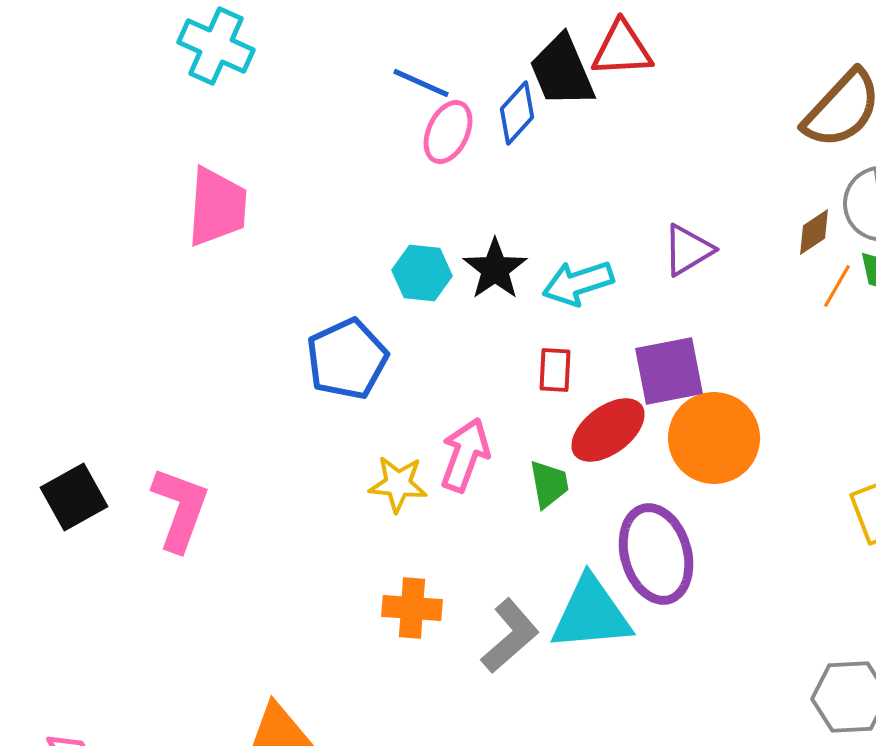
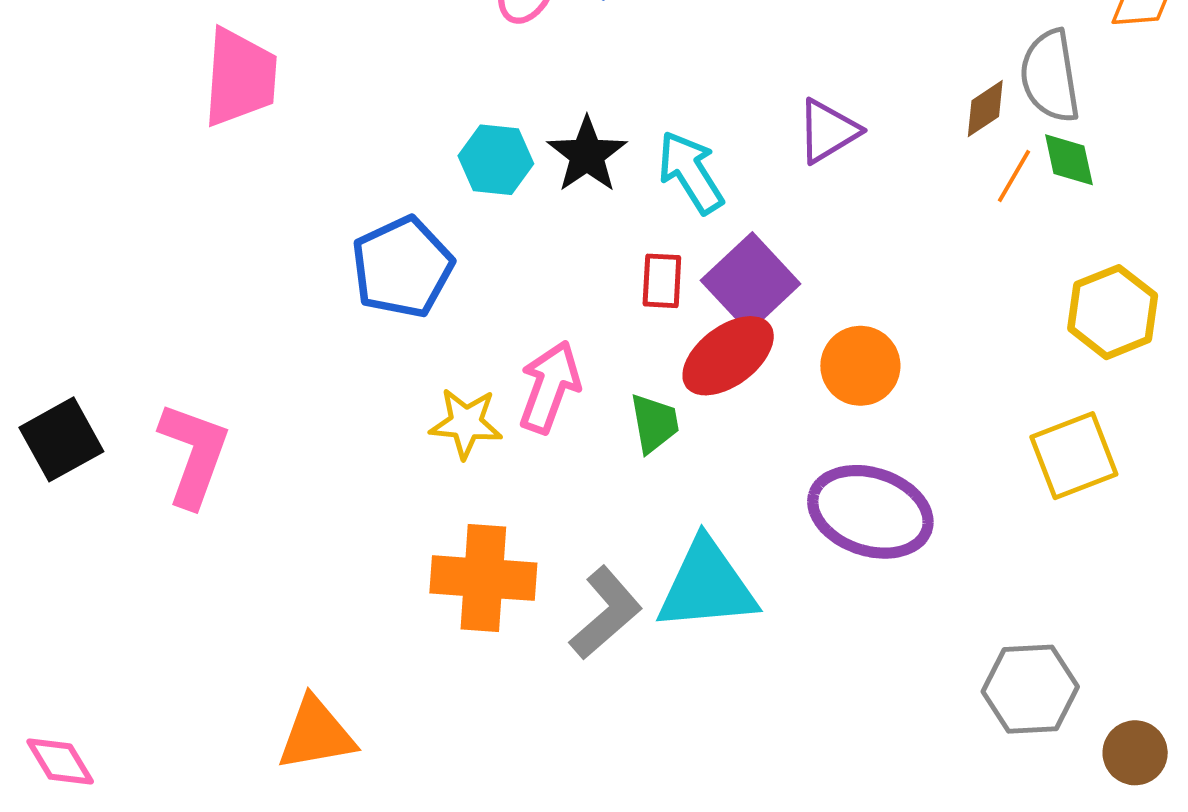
cyan arrow: (578, 283) -> (691, 172), turned 76
purple square: (669, 371) -> (751, 282), moved, turned -32
orange circle: (714, 438) -> (860, 366), size x0.7
purple ellipse: (656, 554) -> (870, 512), moved, turned -56
orange cross: (412, 608) -> (483, 578), size x1.4

